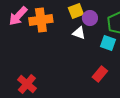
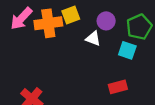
yellow square: (76, 11) -> (71, 15), moved
red rectangle: (100, 74) -> (118, 87), turned 35

